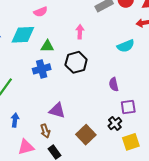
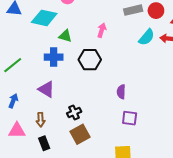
cyan semicircle: (126, 46) -> (147, 37), moved, turned -42
purple triangle: (57, 111) -> (46, 89), moved
black cross: (115, 123) -> (74, 112), moved

